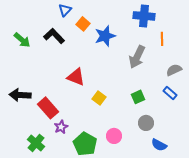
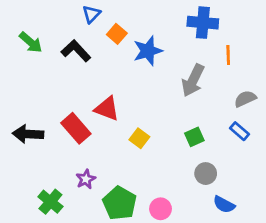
green arrow: (22, 40) -> (31, 42), moved
red rectangle: (48, 108) -> (76, 128), moved
pink circle: (114, 136) -> (161, 209), moved

